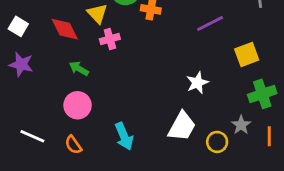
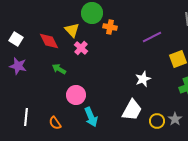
pink cross: (110, 39) -> (81, 48), turned -32
pink circle: (78, 105) -> (76, 95), moved
gray star: (241, 125) -> (175, 119), moved
white line: (32, 136) -> (26, 117), turned 72

